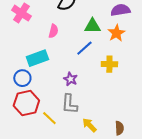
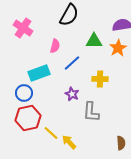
blue line: (84, 48) -> (72, 63), moved
yellow cross: (109, 64) -> (100, 79), moved
gray L-shape: (69, 104) -> (91, 112), moved
yellow arrow: (89, 125) -> (69, 142), moved

